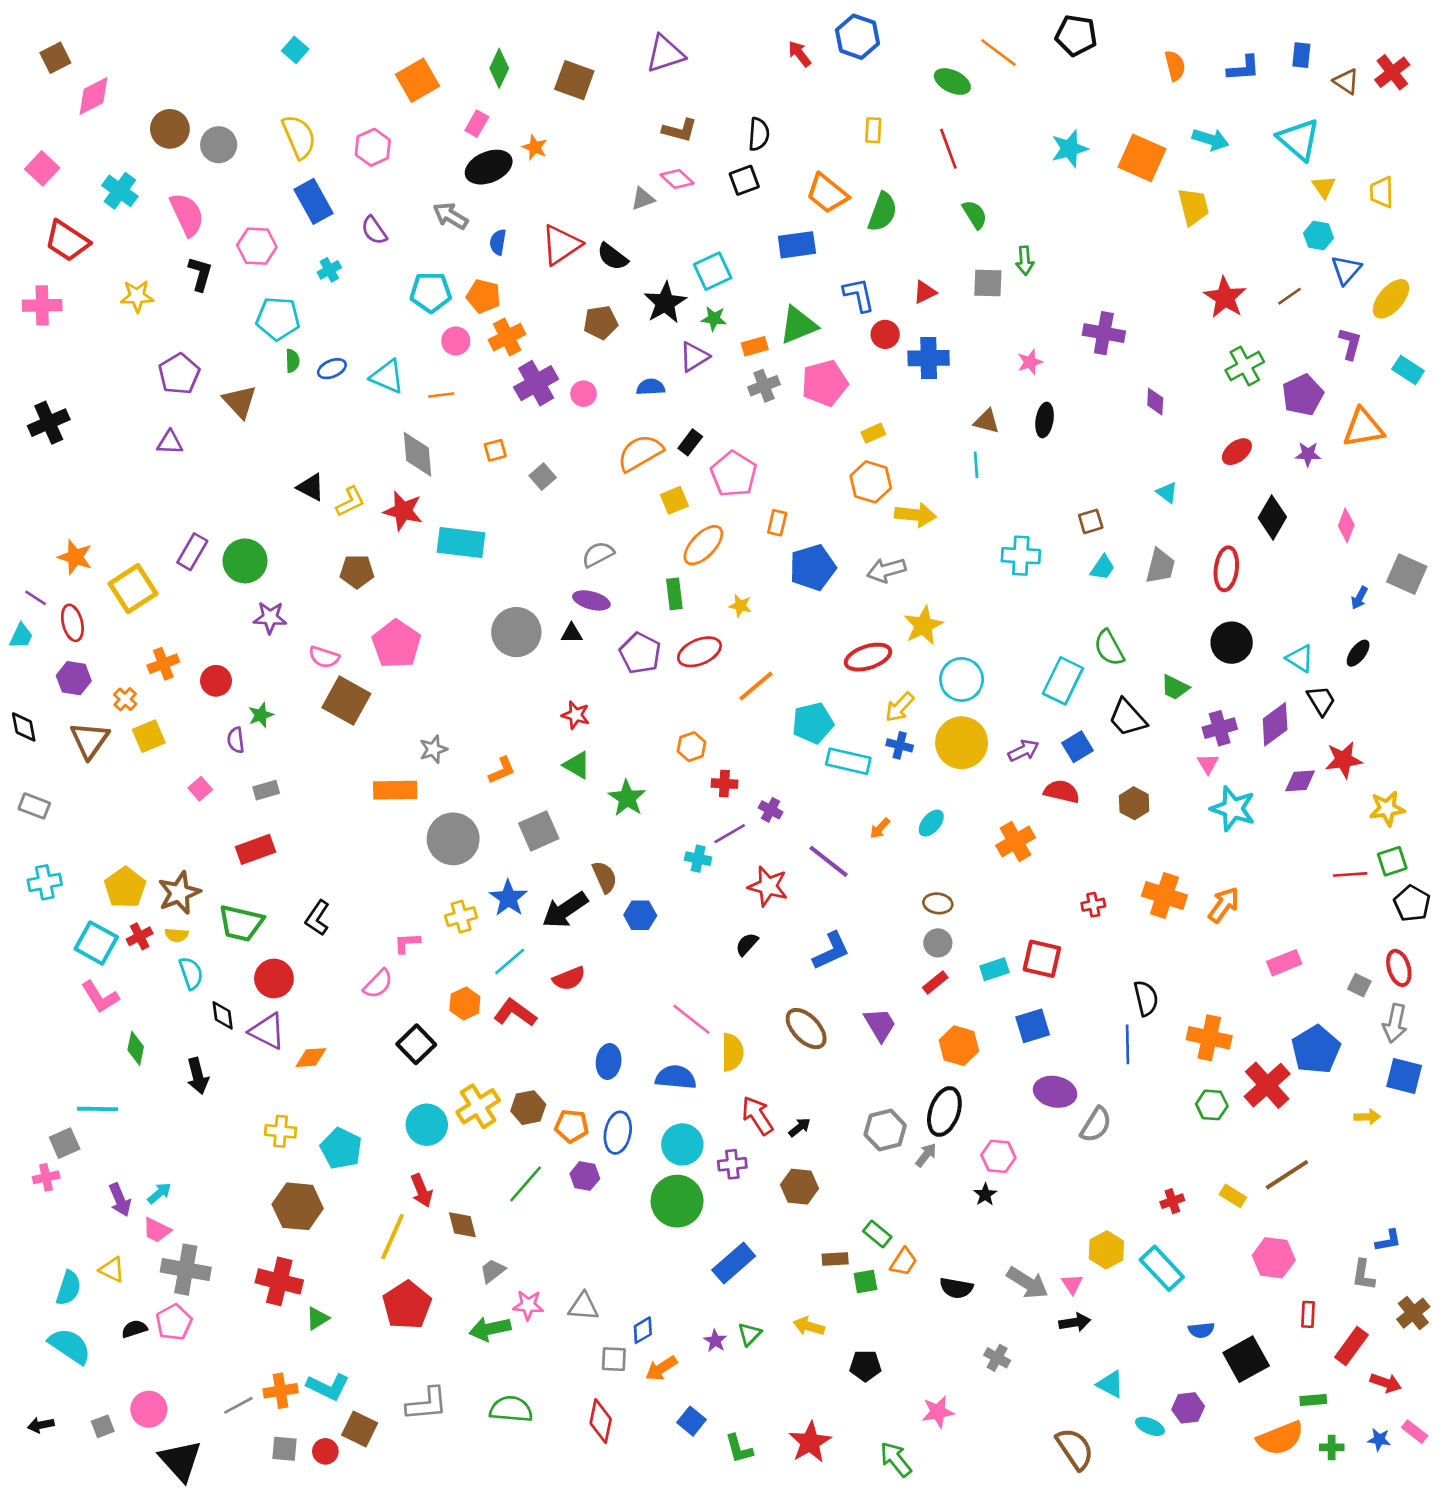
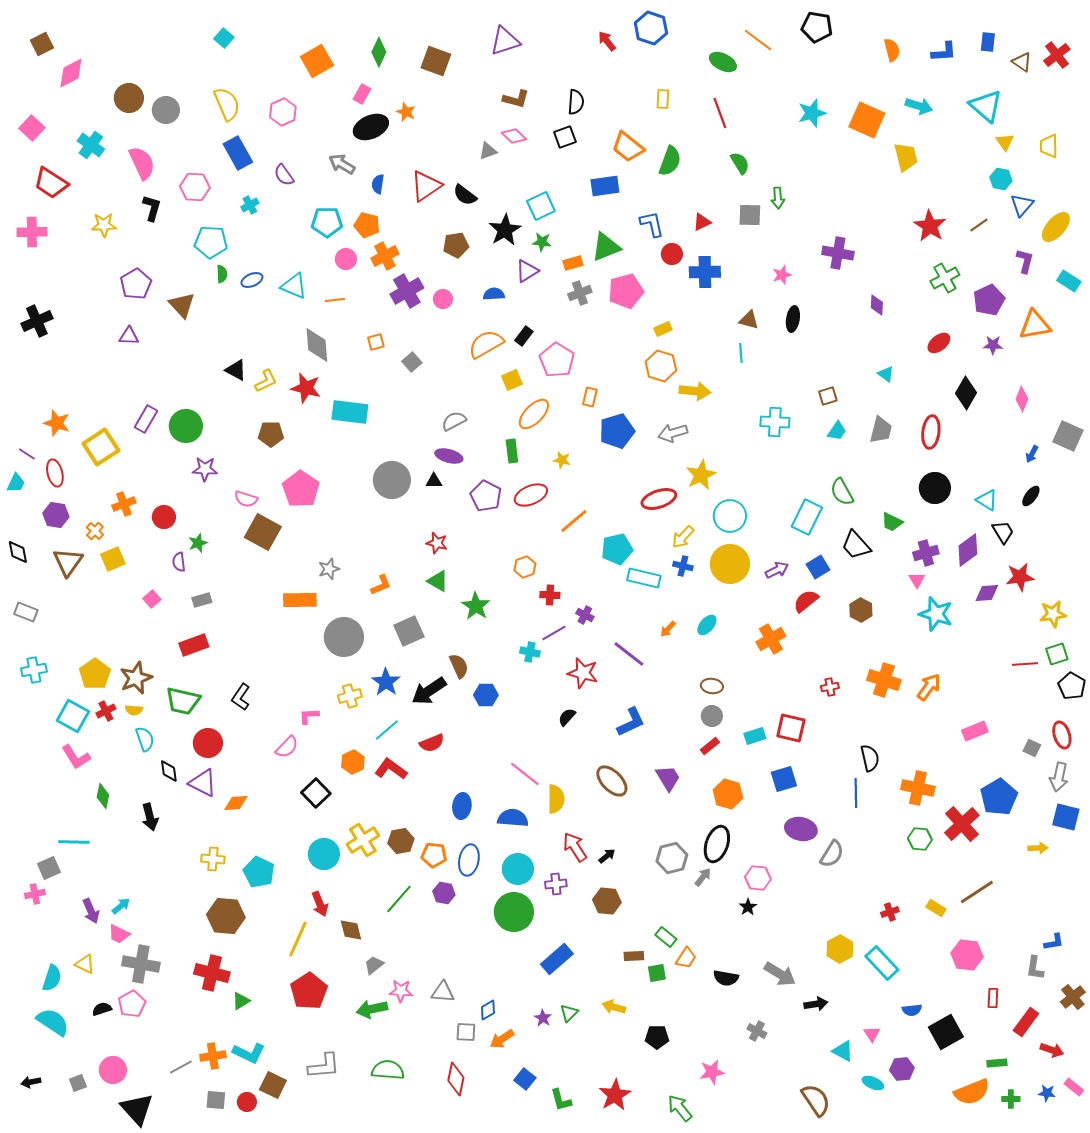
red semicircle: (1062, 791) -> (806, 601), turned -52
pink triangle: (1072, 1284) -> (872, 1034), moved

